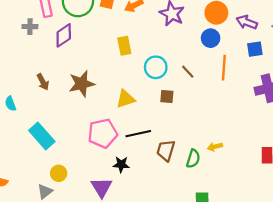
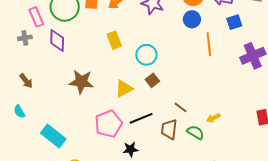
purple diamond: (64, 35) -> (57, 40), turned -45
brown line: (188, 72) -> (180, 107), moved
brown arrow: (43, 82) -> (26, 81), moved
brown star: (82, 84) -> (81, 82), turned 30
brown square: (167, 97) -> (152, 80), moved, turned -32
green semicircle: (193, 159) -> (195, 132), turned -66

